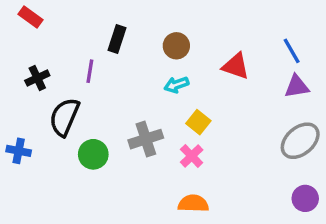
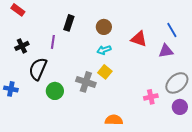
purple triangle: (297, 86) -> (166, 51), moved
yellow square: (198, 122) -> (105, 72), moved
gray cross: (146, 139) -> (86, 82), turned 36
pink cross: (192, 156) -> (151, 97), moved, turned 32
purple circle: (305, 198) -> (180, 107), moved

